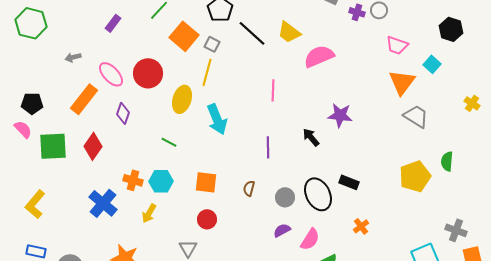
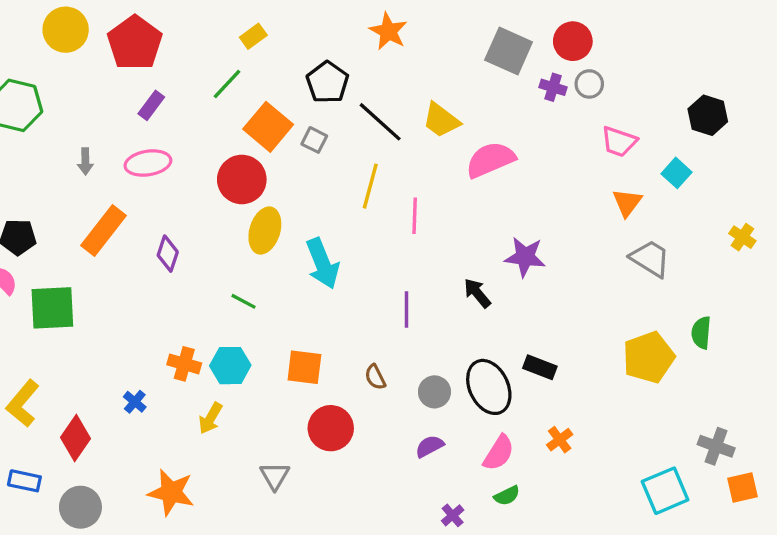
gray arrow: (73, 57) -> (85, 161), turned -77
yellow line: (207, 72) -> (370, 186), moved
red circle: (148, 73) -> (242, 179), moved
pink ellipse: (111, 74) -> (148, 163), moved, turned -56
orange triangle: (402, 82) -> (627, 203), size x0.7
red diamond: (93, 146) -> (75, 438), moved
brown semicircle: (249, 188) -> (375, 377), turned -42
blue cross: (103, 203) -> (135, 402), size x0.5
red circle: (207, 219) -> (331, 428), moved, size x1.4
pink semicircle: (310, 239) -> (499, 453), moved

